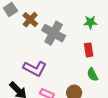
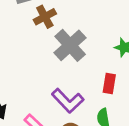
purple L-shape: (35, 68) -> (68, 101), moved

